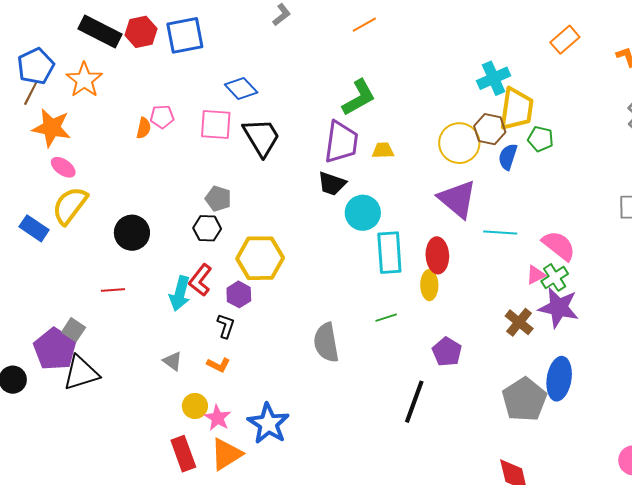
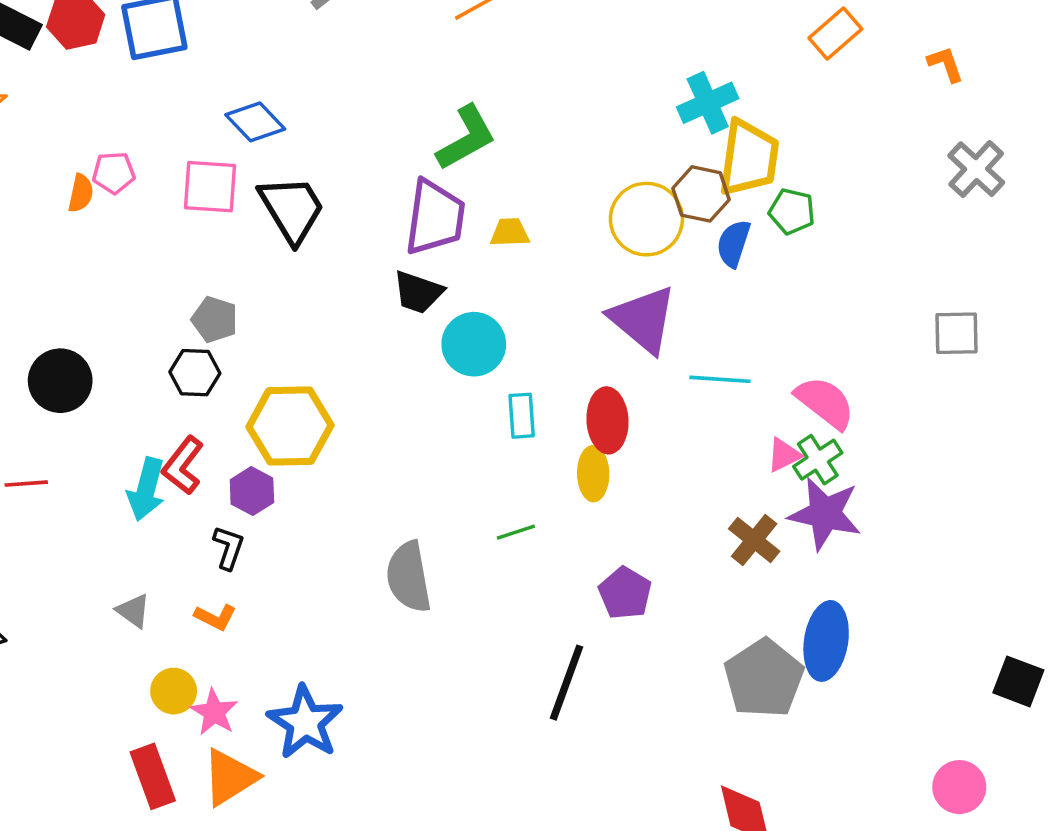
cyan rectangle: (389, 253) -> (522, 416), size x0.6

